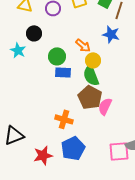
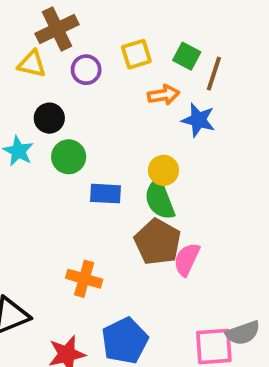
orange arrow: (83, 45) -> (163, 95), moved, turned -49
green circle: (57, 56) -> (69, 157), moved
orange cross: (64, 119) -> (84, 279), moved

